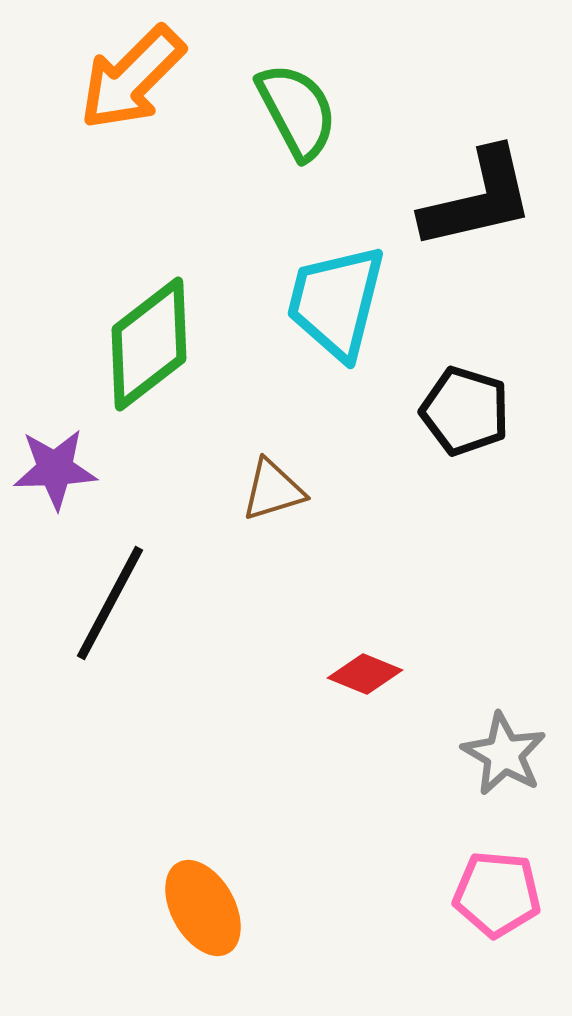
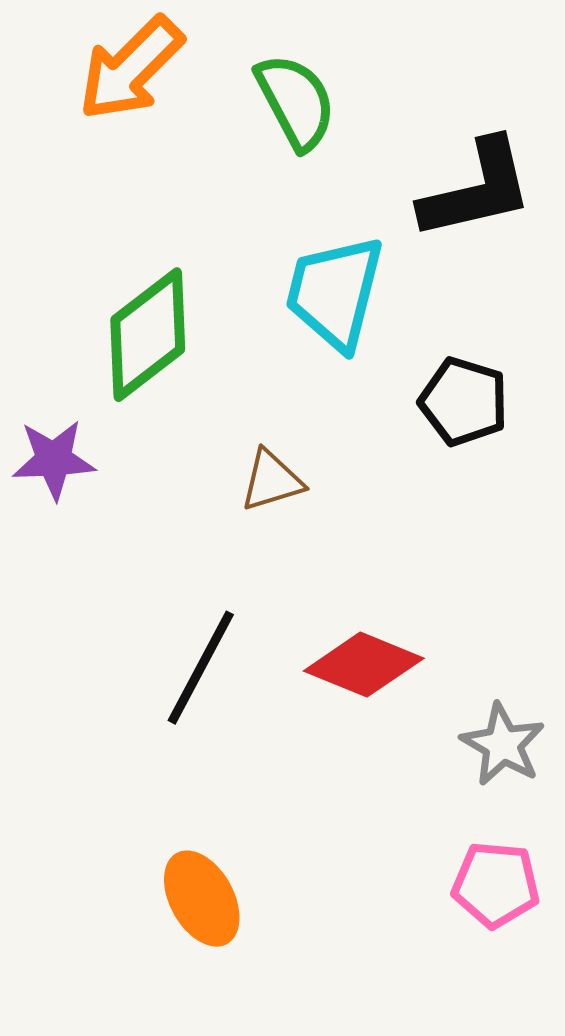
black line: (110, 603) -> (201, 668), moved
red diamond: (365, 674) -> (364, 665), size x1.6

